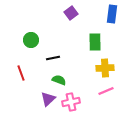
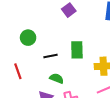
green rectangle: (95, 42) -> (77, 50), moved

